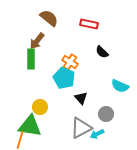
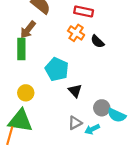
orange cross: (70, 62) -> (76, 33), moved
cyan semicircle: (120, 86) -> (117, 115), moved
yellow circle: (40, 107) -> (26, 93), moved
gray triangle: (81, 128) -> (75, 123), size x0.6

